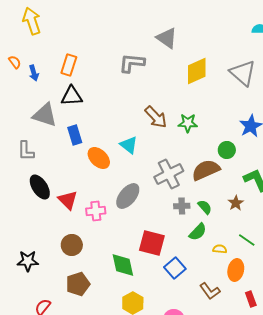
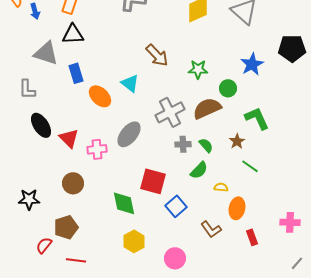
green star: (188, 123) -> (198, 69), moved
green line: (247, 240) -> (250, 166), moved
brown pentagon: (78, 284) -> (66, 227), moved

